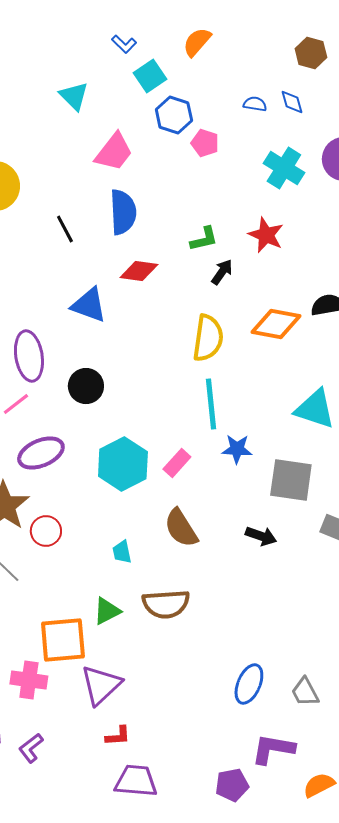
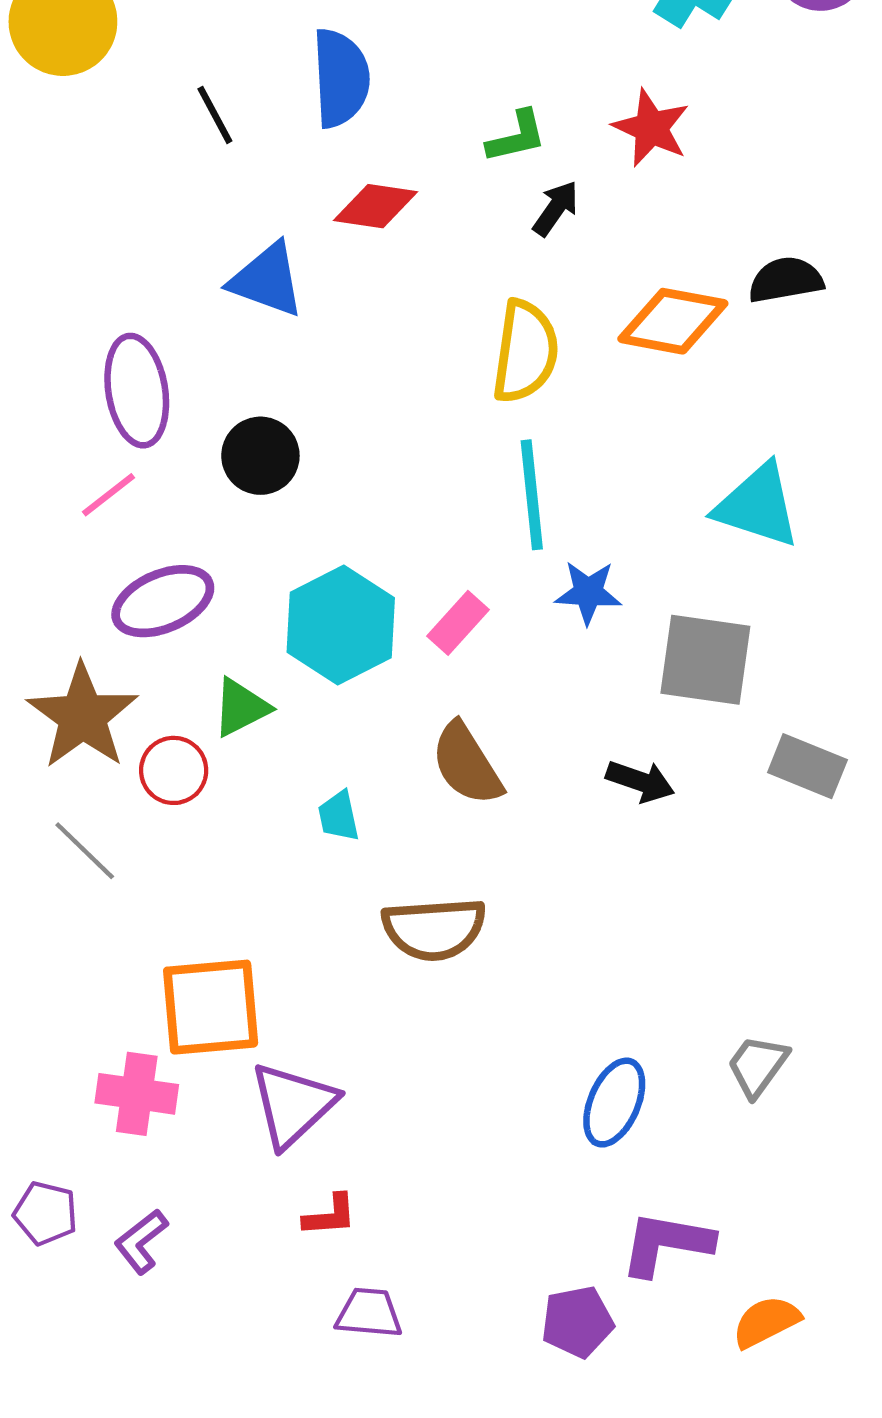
green triangle: (107, 611) -> (241, 708), moved
gray trapezoid: (305, 692) -> (758, 1066), moved, turned 64
purple trapezoid: (136, 781) -> (369, 1313), size x0.7

